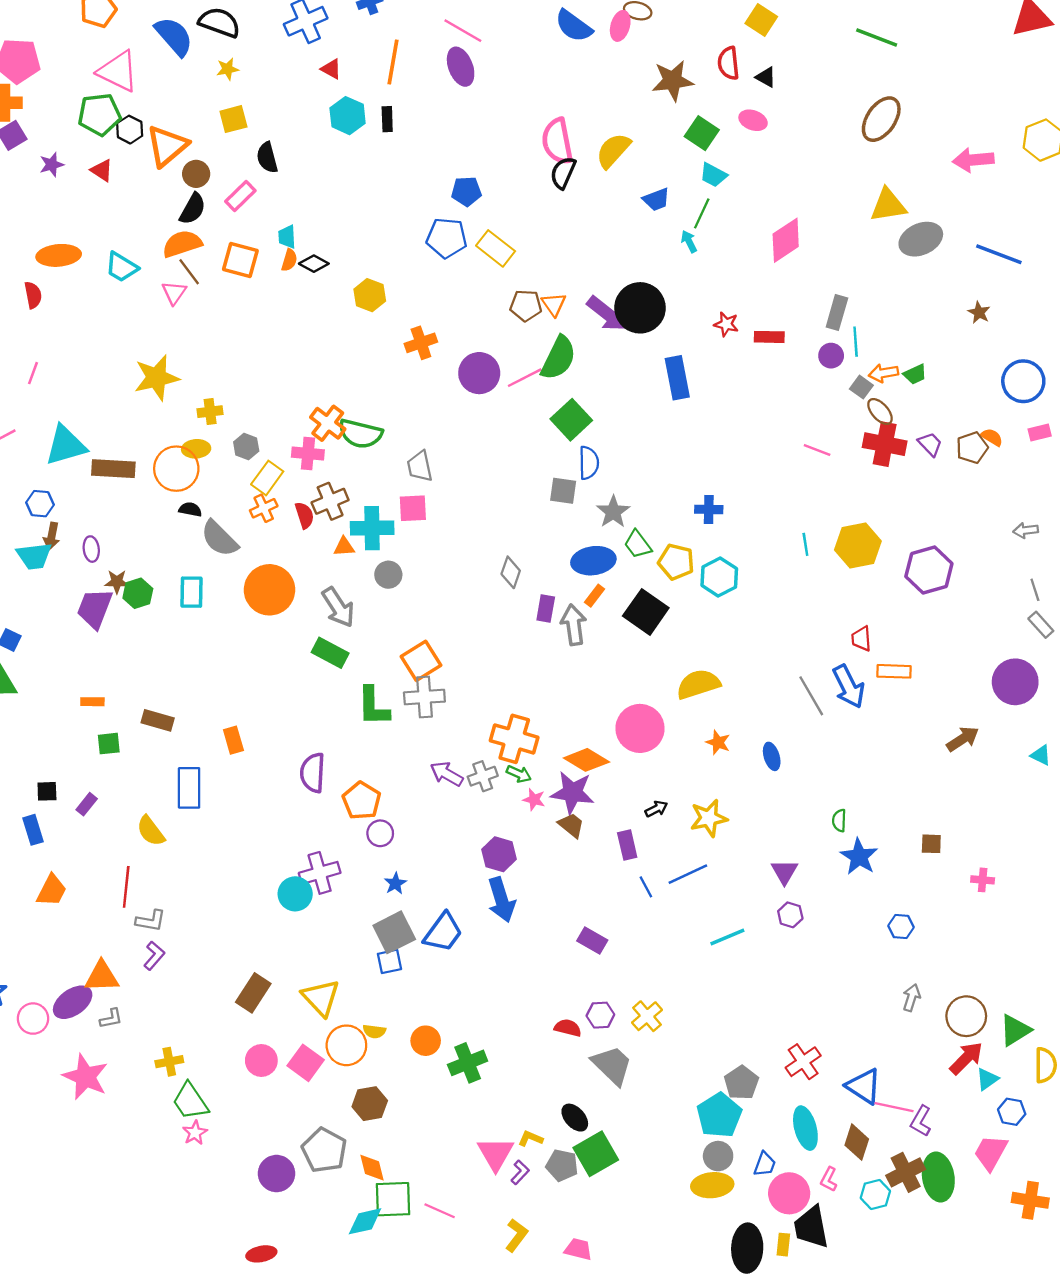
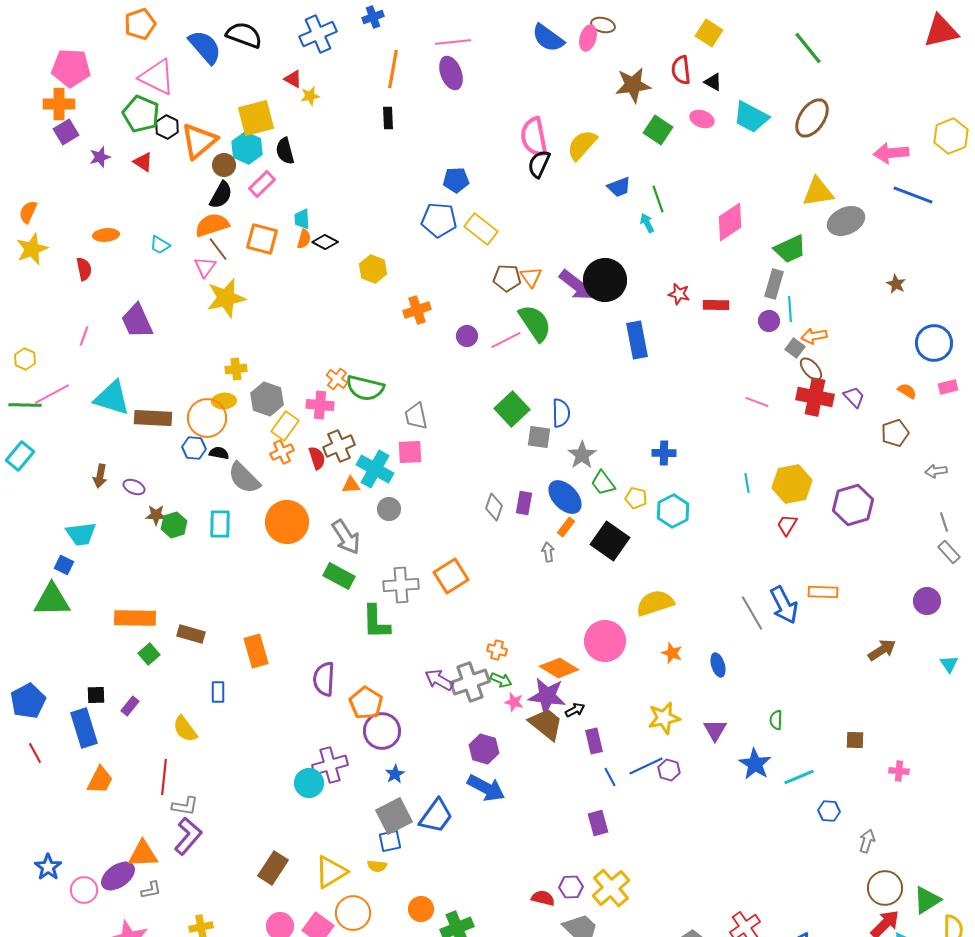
pink line: (463, 31) -> (453, 42), turned -36
green line: (877, 38) -> (808, 48), turned 30
yellow star: (228, 69) -> (310, 96), moved
red triangle: (331, 69) -> (293, 79), moved
green pentagon: (99, 114) -> (141, 114), turned 30
cyan hexagon: (348, 116) -> (247, 148), moved
yellow square: (233, 119) -> (256, 118), size x1.5
cyan trapezoid: (713, 175) -> (751, 117), moved, size x1.5
green line: (702, 213) -> (658, 199), turned -44
blue line: (999, 254) -> (913, 195), moved
orange ellipse: (59, 255) -> (106, 235), size x0.7
cyan trapezoid: (122, 267) -> (160, 245), size x0.7
green semicircle: (558, 358) -> (535, 323), turned -60
purple circle: (479, 373) -> (467, 336), size x0.6
green trapezoid: (915, 374) -> (790, 249), moved, size x1.6
yellow star: (156, 378) -> (226, 298), moved
green square: (571, 420) -> (512, 409), moved
orange cross: (328, 423) -> (337, 379), size x0.7
cyan triangle: (66, 445) -> (112, 398), turned 33
gray hexagon: (246, 446) -> (267, 399), size x1.5
brown pentagon: (972, 448) -> (895, 433), moved
blue hexagon: (40, 504) -> (194, 448), moved
cyan cross: (372, 528) -> (375, 469), turned 30
purple ellipse: (91, 549) -> (134, 487), turned -60
cyan trapezoid: (34, 556) -> (81, 534), moved
blue ellipse: (593, 561) -> (565, 497), turned 54
yellow pentagon: (676, 562) -> (636, 498), size x0.7
purple trapezoid: (95, 608) -> (137, 321), moved, turned -45
purple rectangle: (546, 608) -> (524, 503), moved
gray arrow: (574, 625) -> (548, 552), size x0.6
red trapezoid: (861, 639) -> (787, 525), moved, turned 35
orange square: (421, 661) -> (451, 576), moved
purple circle: (1015, 682) -> (927, 601), size x0.7
gray cross: (424, 697) -> (401, 585), moved
orange rectangle: (92, 702) -> (135, 618), size x2.0
orange cross: (514, 739) -> (497, 650), size x0.5
orange rectangle: (233, 740) -> (256, 651), size x1.4
green square: (109, 744) -> (149, 654), turned -35
cyan triangle: (1041, 755) -> (949, 664), turned 30
gray cross: (483, 776) -> (470, 682), size x1.5
blue rectangle: (189, 788) -> (218, 692), size x0.6
black arrow: (656, 809) -> (575, 710), moved
brown trapezoid: (571, 825) -> (546, 724), size x1.5
blue rectangle: (33, 830) -> (84, 728), size x1.5
purple circle: (380, 833) -> (382, 731), size x1.6
blue star: (859, 857) -> (755, 764), moved
purple triangle: (784, 872) -> (715, 730), moved
blue arrow: (501, 900) -> (486, 788), turned -45
purple hexagon: (790, 915) -> (669, 770), moved
cyan line: (727, 937) -> (799, 777), moved
purple rectangle: (592, 940) -> (598, 823), moved, turned 45
purple L-shape: (154, 956) -> (188, 836), size x1.5
yellow triangle: (321, 998) -> (331, 872), turned 42
gray arrow: (911, 998) -> (867, 841), moved
yellow cross: (647, 1016) -> (611, 888), size x1.4
yellow semicircle: (374, 1031) -> (377, 866), moved

